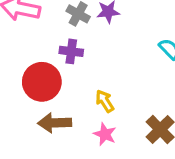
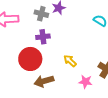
pink star: (105, 134) -> (85, 82), moved

